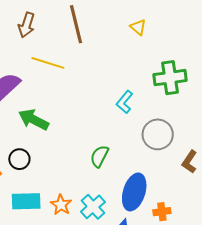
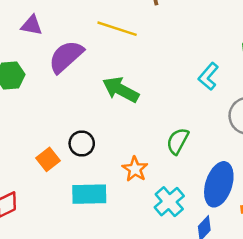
green arrow: (34, 120) -> (121, 90), moved
orange star: (61, 205) -> (135, 169), moved

